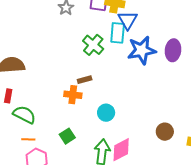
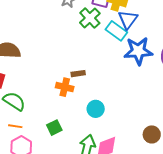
cyan rectangle: (118, 33) -> (116, 31), turned -65
green cross: (93, 45) -> (90, 18), moved

